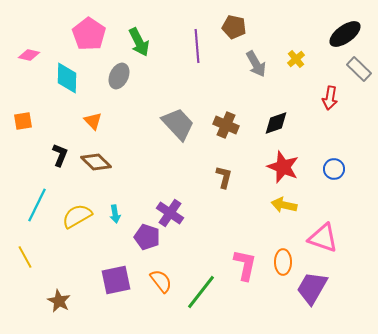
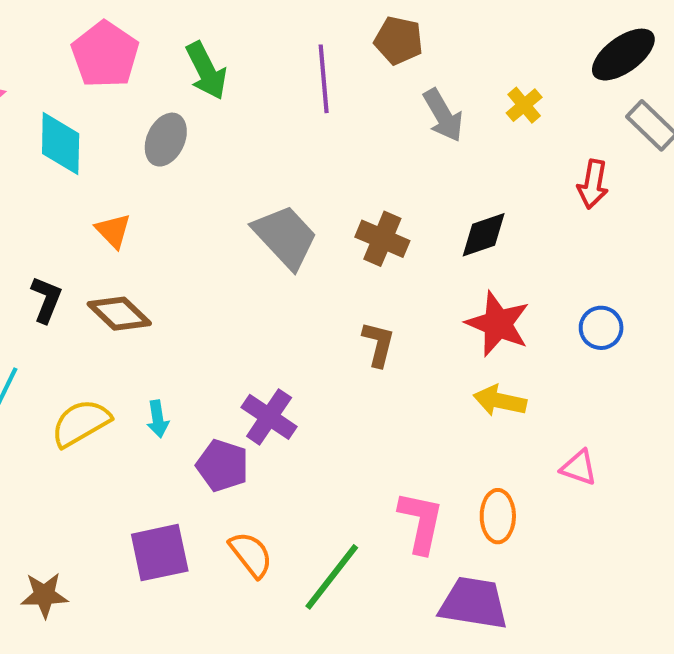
pink triangle: (323, 238) -> (579, 468), size x0.6
purple trapezoid: (312, 288) -> (474, 603), moved, turned 69
brown star: (59, 301) -> (44, 595), turned -30

